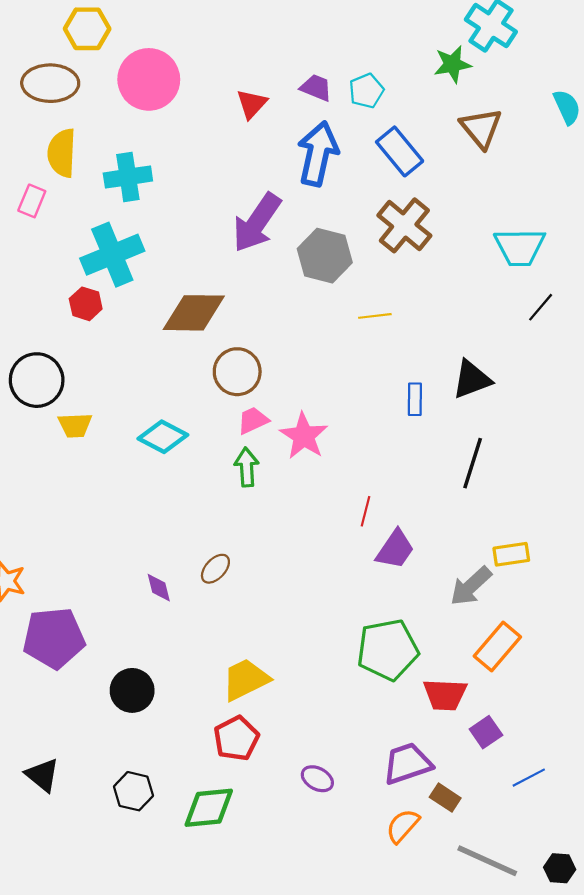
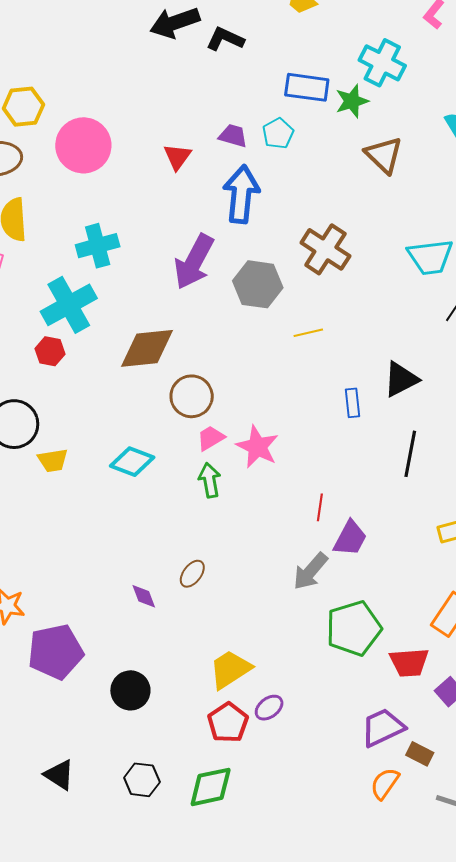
blue rectangle: (400, 151) -> (307, 87), moved, turned -36
cyan cross: (128, 177) -> (98, 246), moved
gray arrow: (471, 586) -> (310, 571), moved
purple ellipse: (317, 779) -> (269, 708), moved, turned -60

